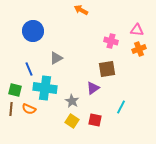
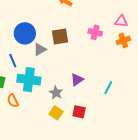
blue circle: (33, 31) -> (25, 33), moved
brown square: (107, 69) -> (60, 36), moved
cyan line: (121, 107) -> (108, 88), moved
orange semicircle: (29, 109) -> (13, 101), turned 40

